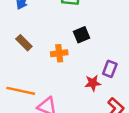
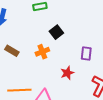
red star: (93, 83) -> (67, 73), moved

